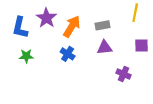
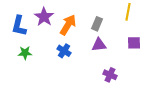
gray rectangle: (102, 25) -> (97, 24), turned -56
purple cross: (124, 74) -> (110, 75), moved

